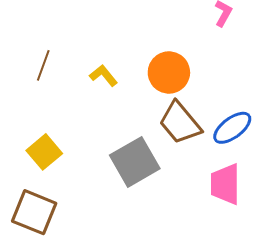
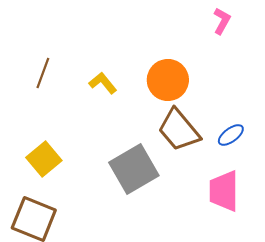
blue ellipse: (232, 128) -> (231, 135), size x0.7

